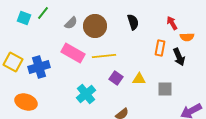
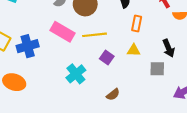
orange rectangle: (160, 48) -> (137, 23), moved
black arrow: (179, 57) -> (169, 48), moved
yellow triangle: (139, 79) -> (134, 50), moved

